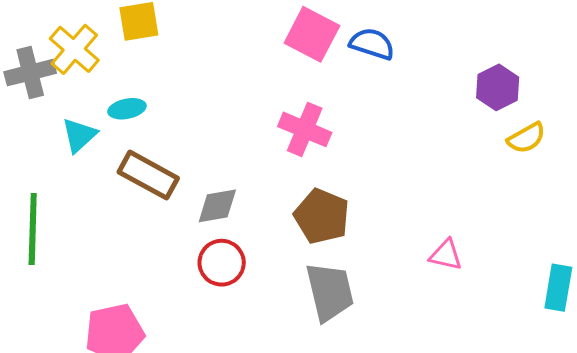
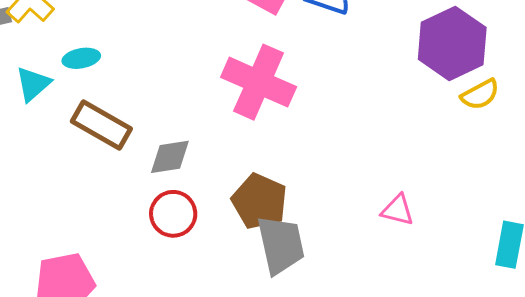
purple hexagon: (498, 87) -> (452, 43), size x1.6
pink cross: (305, 129) -> (259, 82), size x1.4
brown pentagon: (322, 216) -> (259, 201), moved

